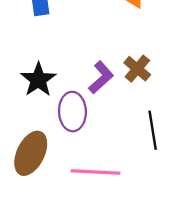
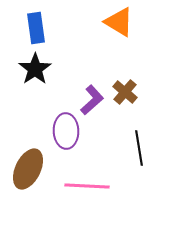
black star: (38, 80) -> (35, 69), moved

